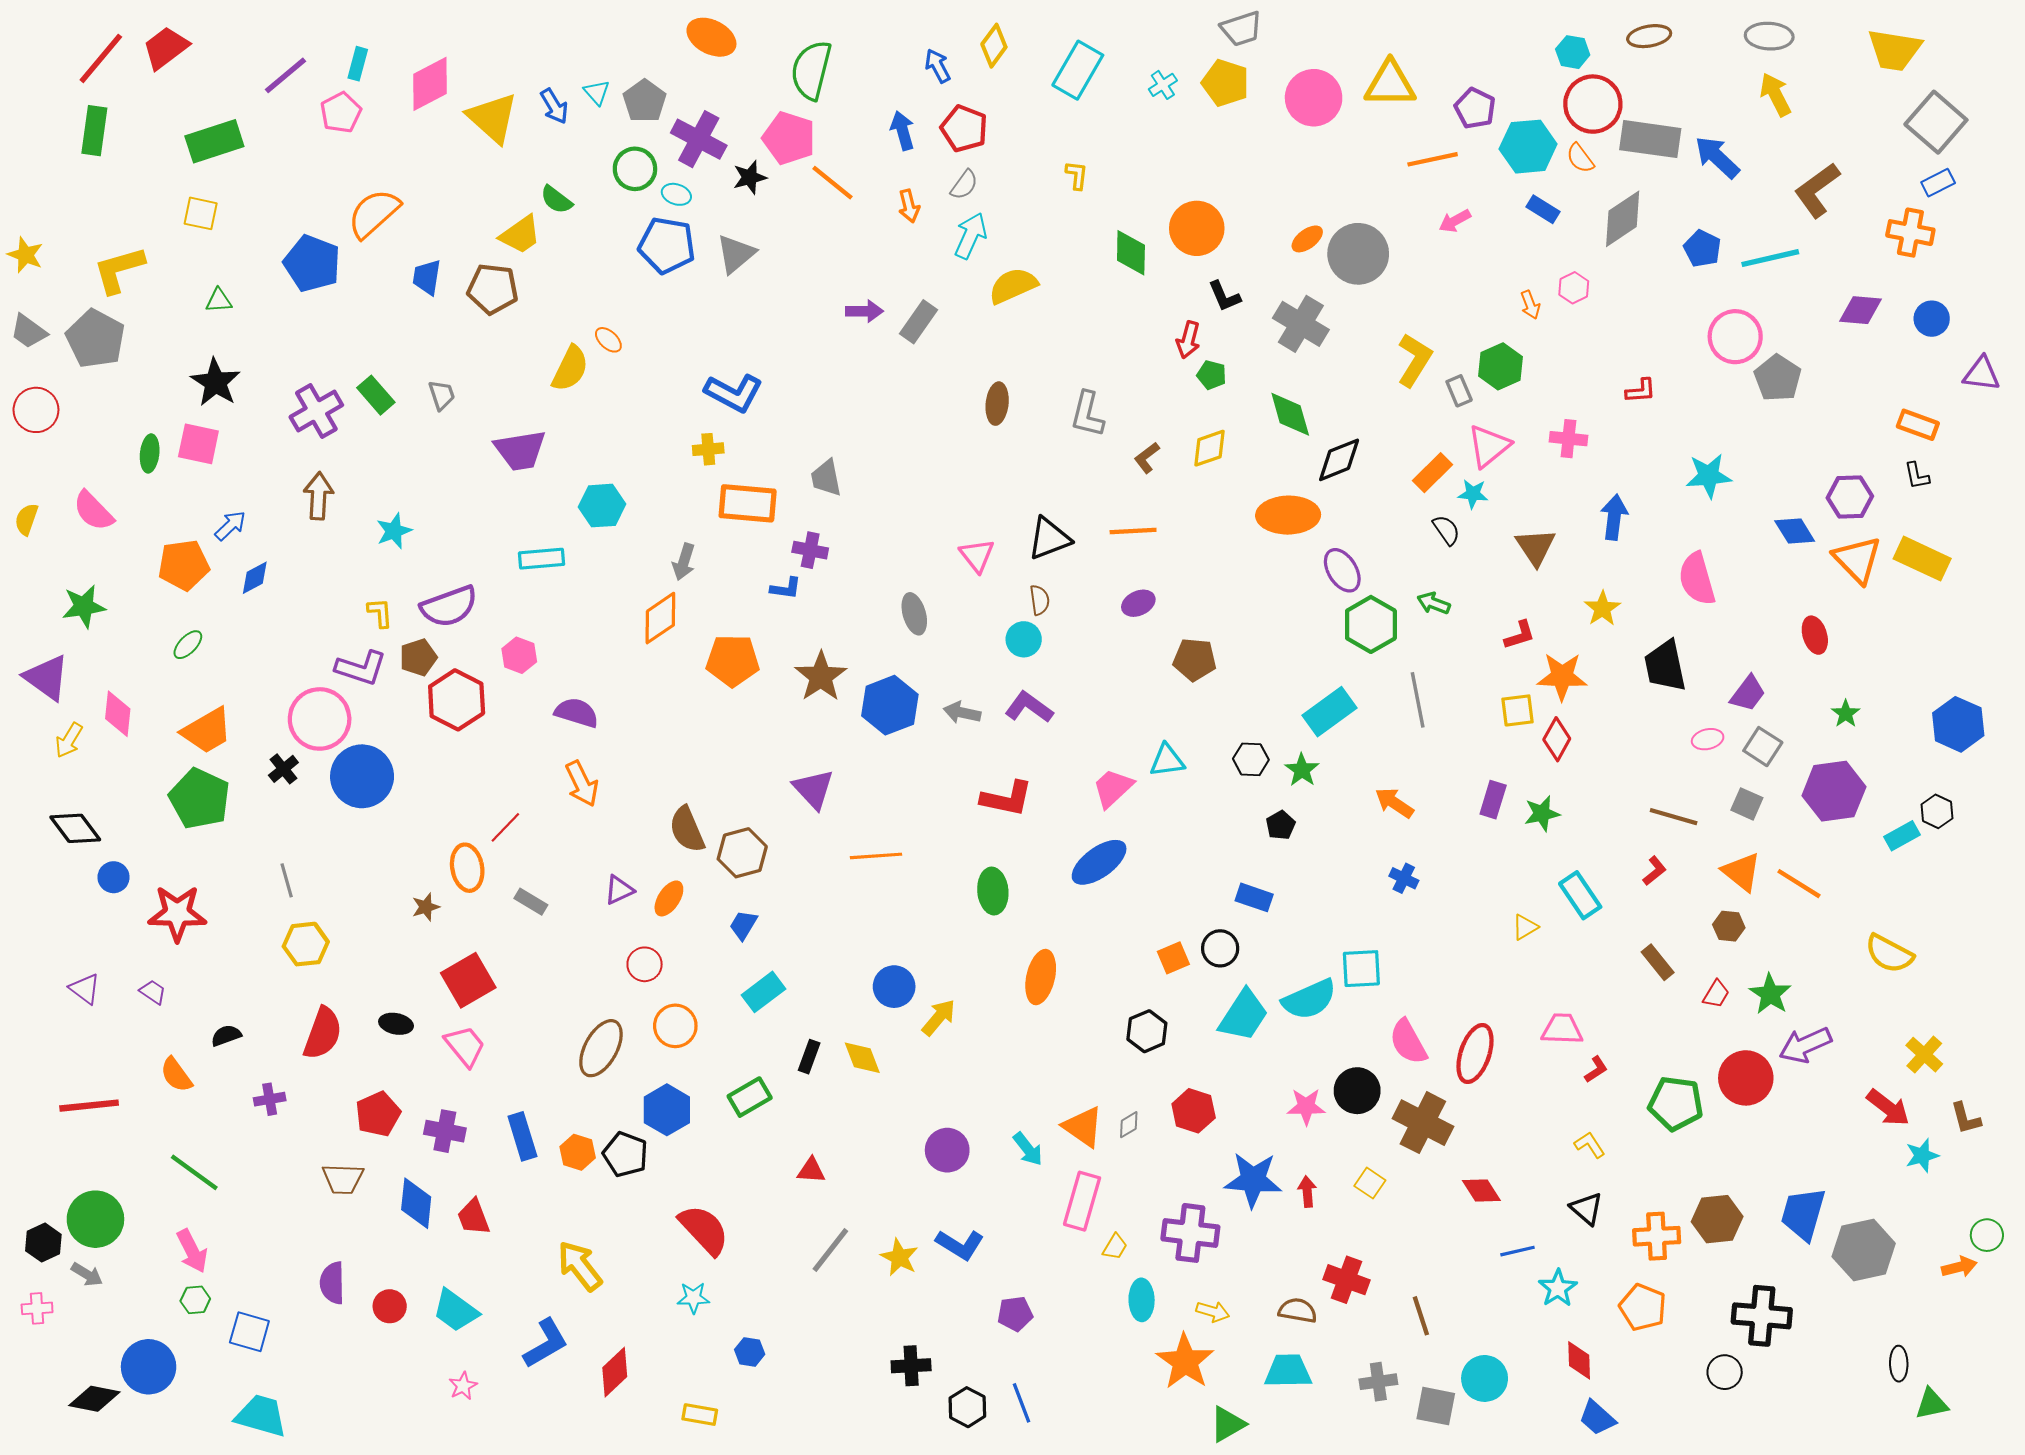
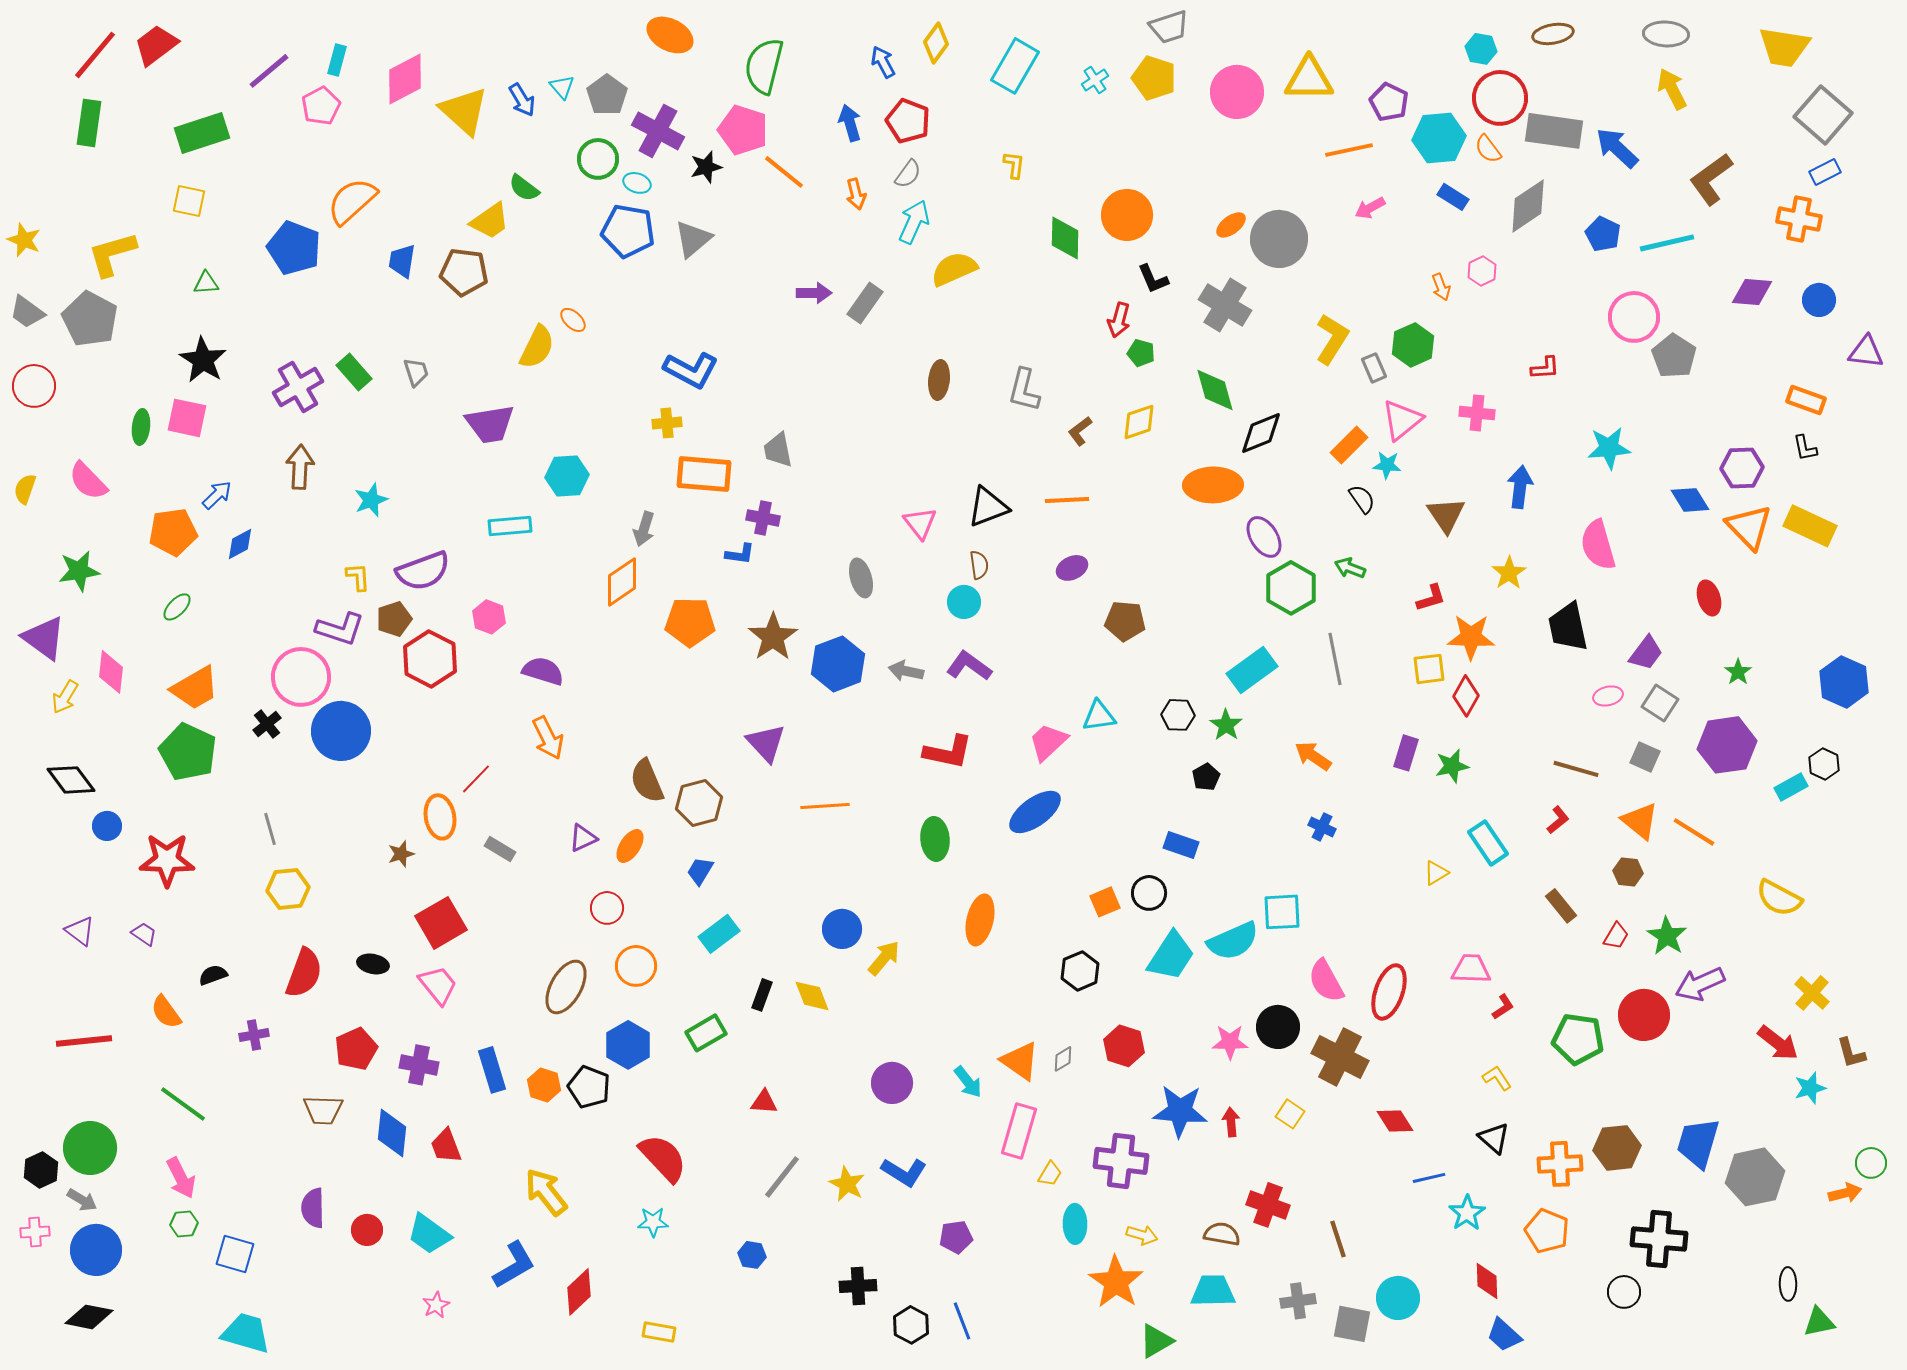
blue hexagon: (750, 1352) -> (752, 1255), moved
blue circle: (149, 1367) -> (96, 1250), moved

